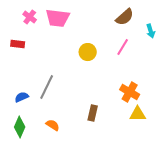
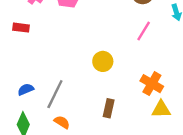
yellow circle: (88, 52) -> (103, 61), moved
gray line: (47, 87) -> (55, 94), moved

